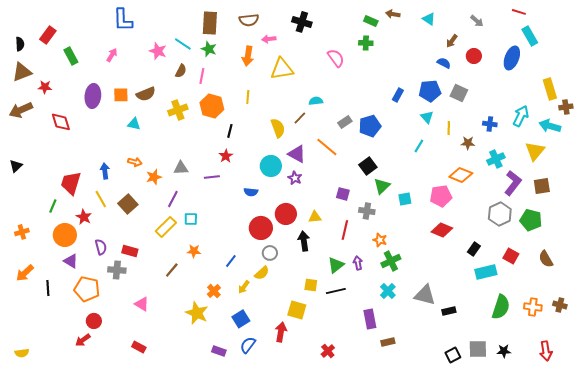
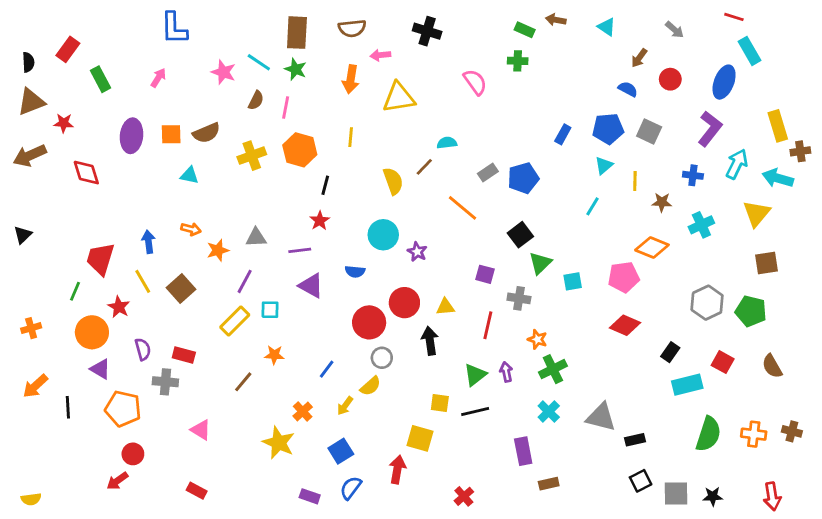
cyan triangle: (427, 117) -> (604, 165), turned 32
purple triangle: (297, 154) -> (311, 286), moved
purple L-shape: (513, 183) -> (710, 129), moved
black square: (453, 355) -> (641, 481), moved

